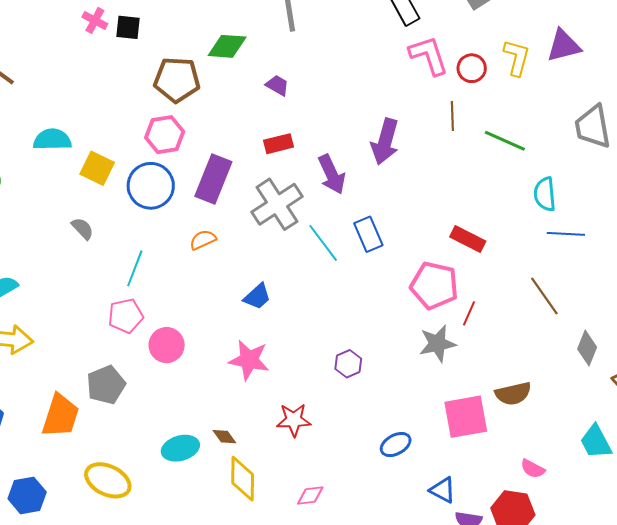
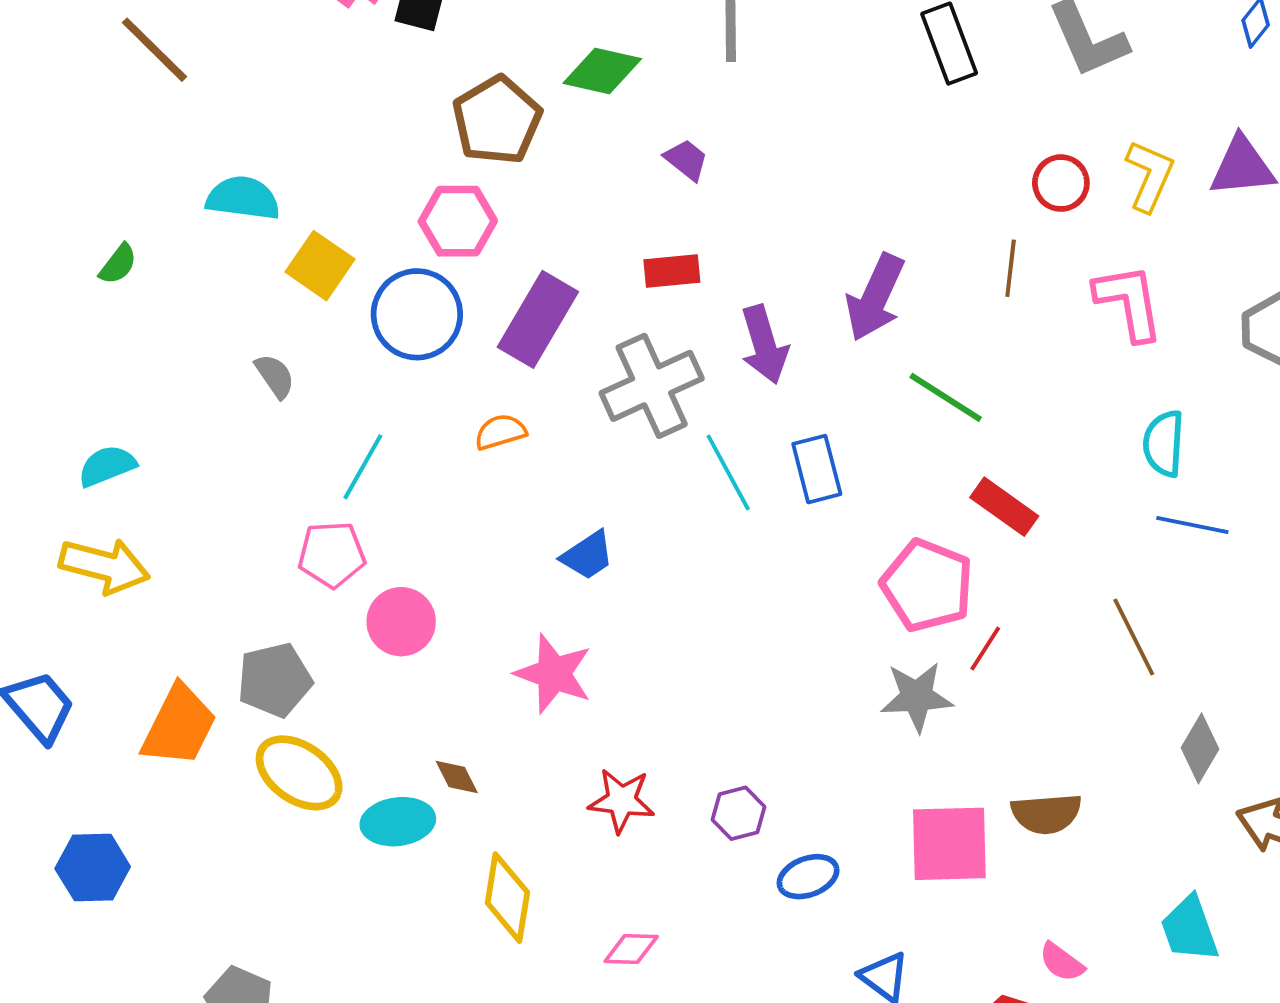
pink L-shape: (429, 55) -> (1129, 302), moved
brown pentagon: (177, 80) -> (497, 120), turned 30
green line: (505, 141) -> (946, 397), moved
purple hexagon: (348, 364) -> (739, 813), moved
brown diamond: (224, 437) -> (457, 777), moved
yellow ellipse: (108, 480) -> (299, 773), moved

